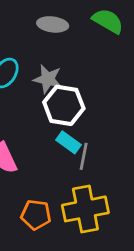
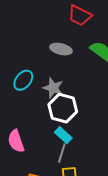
gray line: (84, 156) -> (62, 153), moved

